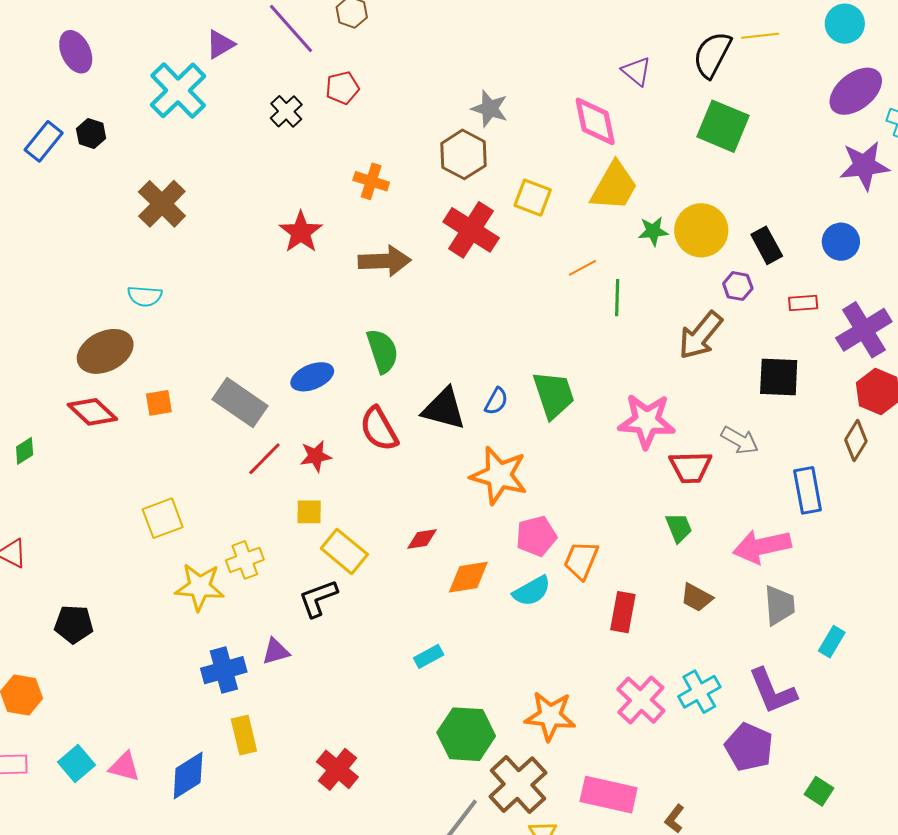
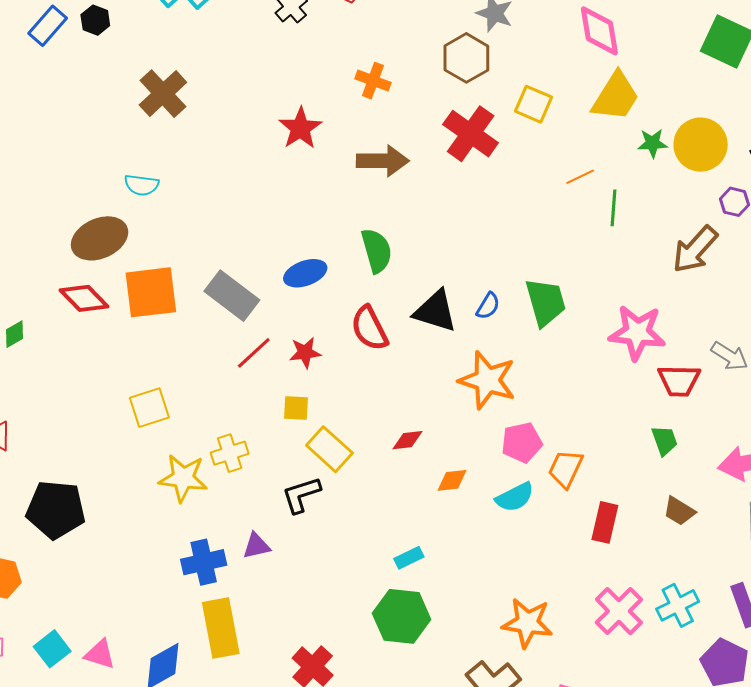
orange square: (159, 403) -> (151, 292), size x2.0
orange diamond: (468, 577) -> (452, 480), size x0.7
black pentagon: (74, 624) -> (56, 510), size x1.5
green hexagon: (466, 734) -> (402, 616), moved
yellow rectangle: (244, 735) -> (221, 628), size x1.5

